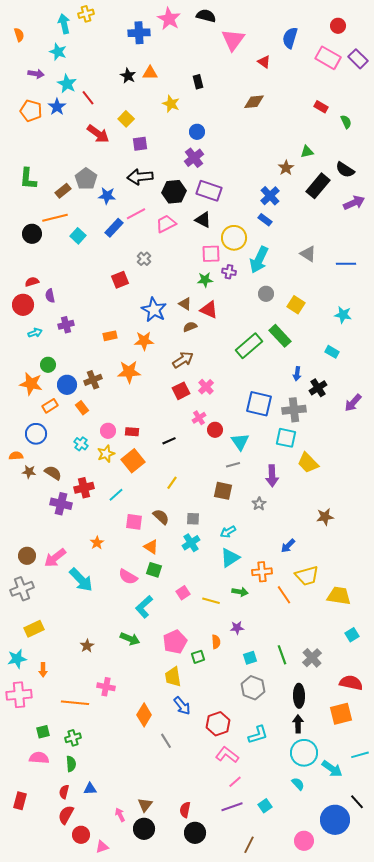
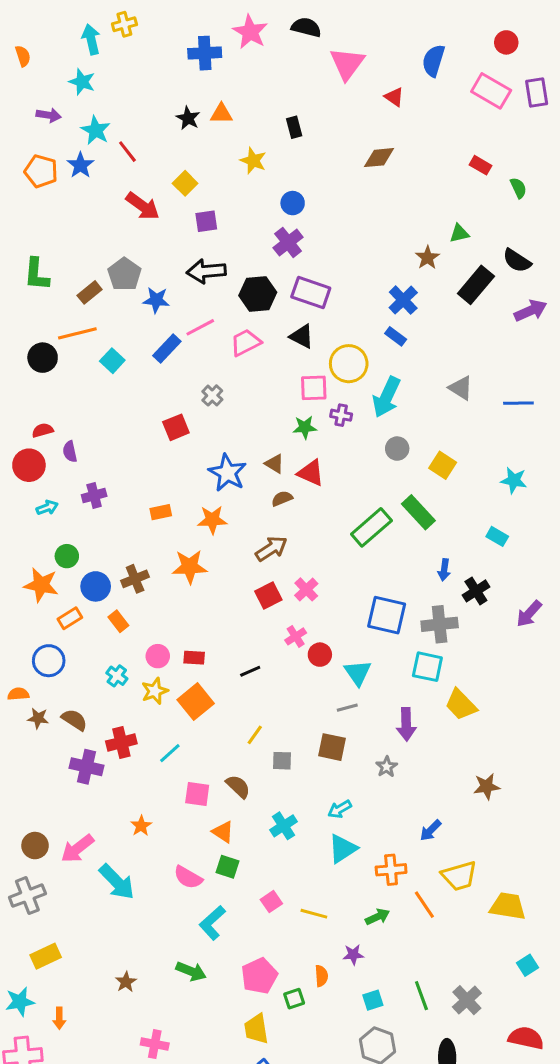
purple rectangle: (358, 59) -> (537, 92), turned 36
gray square: (193, 519) -> (282, 761), moved
green arrow: (240, 592) -> (377, 917), moved, turned -35

